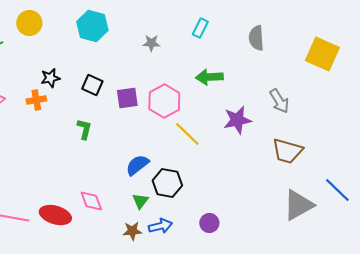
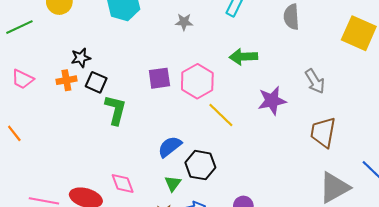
black square: (92, 85) -> (96, 82), moved
green L-shape: (84, 129) -> (116, 110), size x1.4
brown trapezoid: (287, 151) -> (323, 132), turned 84

